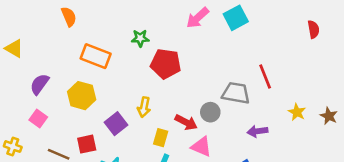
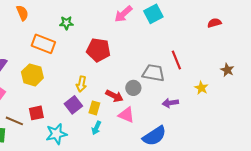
red semicircle: (314, 29) -> (214, 23), turned -96
green star: (140, 38) -> (66, 23), moved
brown star: (329, 116) -> (227, 70), moved
purple square: (116, 124) -> (73, 105), moved

